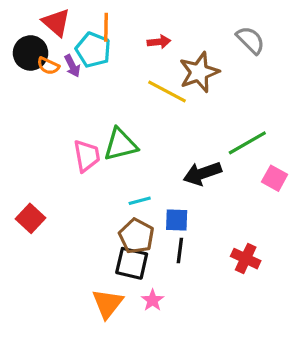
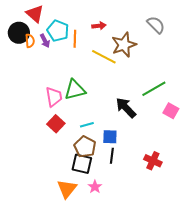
orange line: (106, 27) -> (75, 39), moved
orange semicircle: (48, 66) -> (30, 41), turned -120
black arrow: (202, 173) -> (126, 108), turned 65
red square: (31, 218) -> (56, 124), moved

